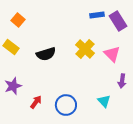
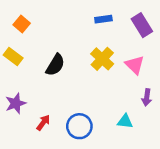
blue rectangle: (97, 15) -> (103, 19), moved
black semicircle: (46, 54) -> (55, 65), turned -42
cyan triangle: (104, 101) -> (125, 121), turned -40

